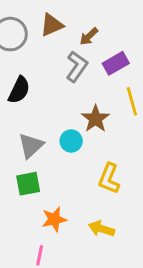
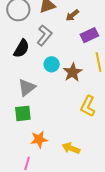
gray L-shape: (77, 66) -> (44, 35), moved
cyan circle: (71, 141) -> (52, 64), moved
yellow L-shape: (109, 179) -> (88, 106), moved

